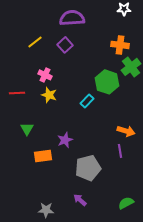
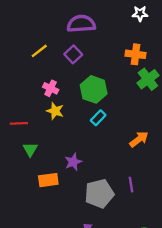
green hexagon: (107, 82) -> (94, 89), moved
red line: (17, 93) -> (19, 123), moved
orange arrow: (126, 131) -> (139, 139), moved, turned -54
purple line: (120, 151) -> (131, 185), moved

